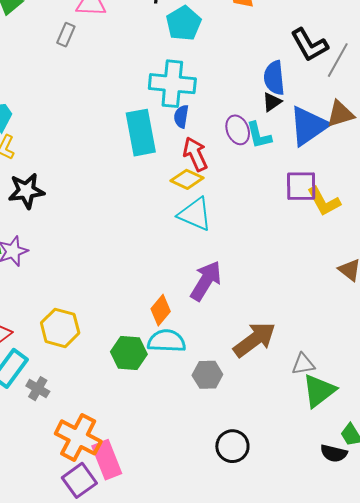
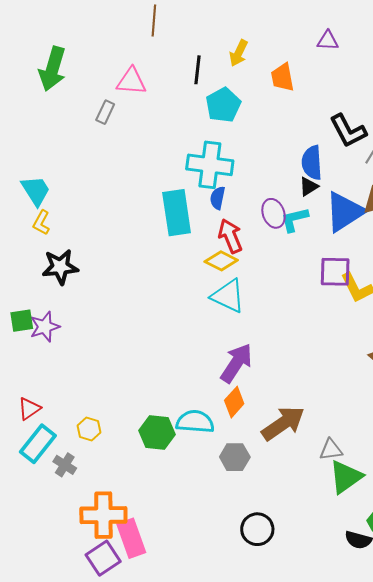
cyan L-shape: (259, 135) -> (294, 219), turned 88
orange diamond: (161, 310) -> (234, 402), moved
yellow hexagon: (60, 328) -> (89, 429), moved, size x0.6
orange cross: (78, 437) -> (103, 515), turned -30

